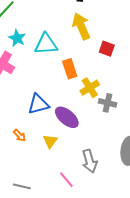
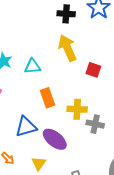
cyan triangle: (46, 44) -> (32, 66), size x0.7
orange rectangle: (70, 69) -> (47, 98), moved
yellow cross: (90, 88) -> (77, 109), turned 36

